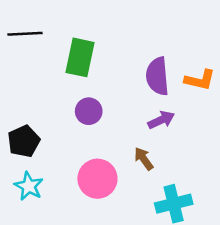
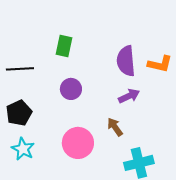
black line: (25, 34) -> (20, 69), moved
green rectangle: (80, 57) -> (64, 46), size x0.7

